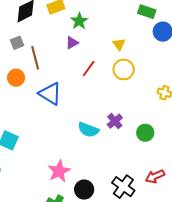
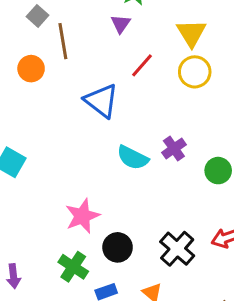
gray square: (17, 43) -> (37, 16), turned -32
purple triangle: (72, 43) -> (121, 24), turned -32
yellow triangle: (119, 44) -> (191, 33), size x1.5
blue triangle: (50, 94) -> (101, 101), moved

